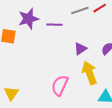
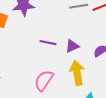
purple line: (54, 25) -> (48, 43), moved

